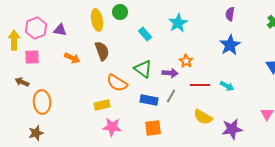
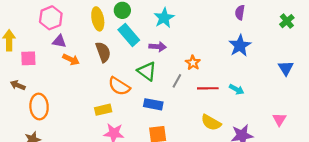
cyan star: (178, 23) -> (164, 18), moved
pink hexagon: (36, 28) -> (51, 18), moved
purple triangle: (60, 30) -> (59, 41), moved
cyan rectangle: (145, 34) -> (129, 35), moved, size x1.5
purple arrow: (170, 73) -> (158, 47), moved
gray line: (171, 96) -> (177, 81), moved

